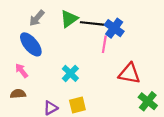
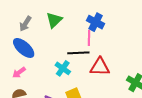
black line: (92, 23) -> (78, 53), moved
pink arrow: (22, 71) -> (19, 73), turned -80
red triangle: (129, 74) -> (100, 67), moved

